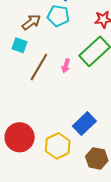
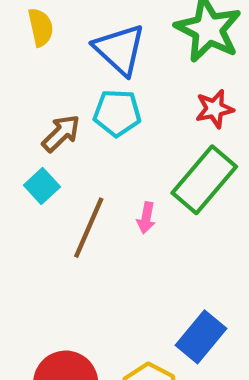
cyan square: (20, 45) -> (42, 186), turned 35

